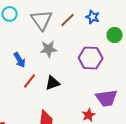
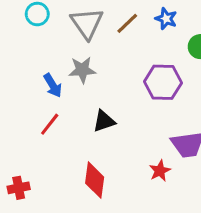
gray star: (49, 49) -> (82, 70), moved
red line: (30, 81) -> (50, 124), moved

